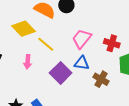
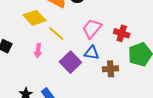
brown cross: (101, 79) -> (110, 69), turned -35

